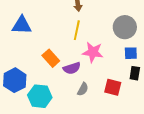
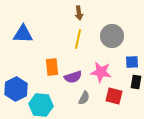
gray circle: (125, 27) -> (112, 36), moved
pink star: (93, 52) -> (101, 72), moved
orange rectangle: (51, 58) -> (52, 67), turned 36

